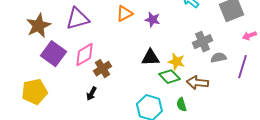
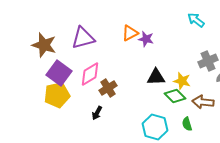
purple star: (152, 20) -> (146, 39), moved
brown star: (38, 26) -> (44, 45), turned -30
yellow pentagon: (34, 92) -> (57, 95), moved

